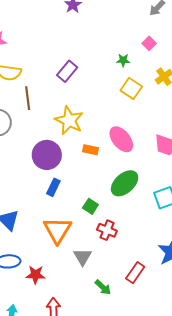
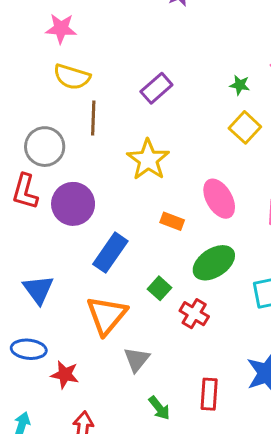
orange rectangle: (90, 150) -> (172, 221), moved
purple circle: (47, 155) -> (73, 204), moved
blue rectangle: (53, 187) -> (110, 253), size x1.5
red cross: (107, 230) -> (194, 314), moved
red rectangle: (135, 273) -> (209, 394), turned -40

